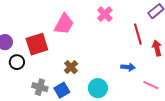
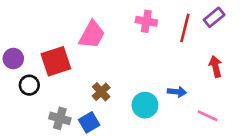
pink cross: (105, 14) -> (146, 21), turned -35
red line: (138, 34) -> (185, 28), moved, turned 30
cyan circle: (98, 88) -> (145, 105), moved

